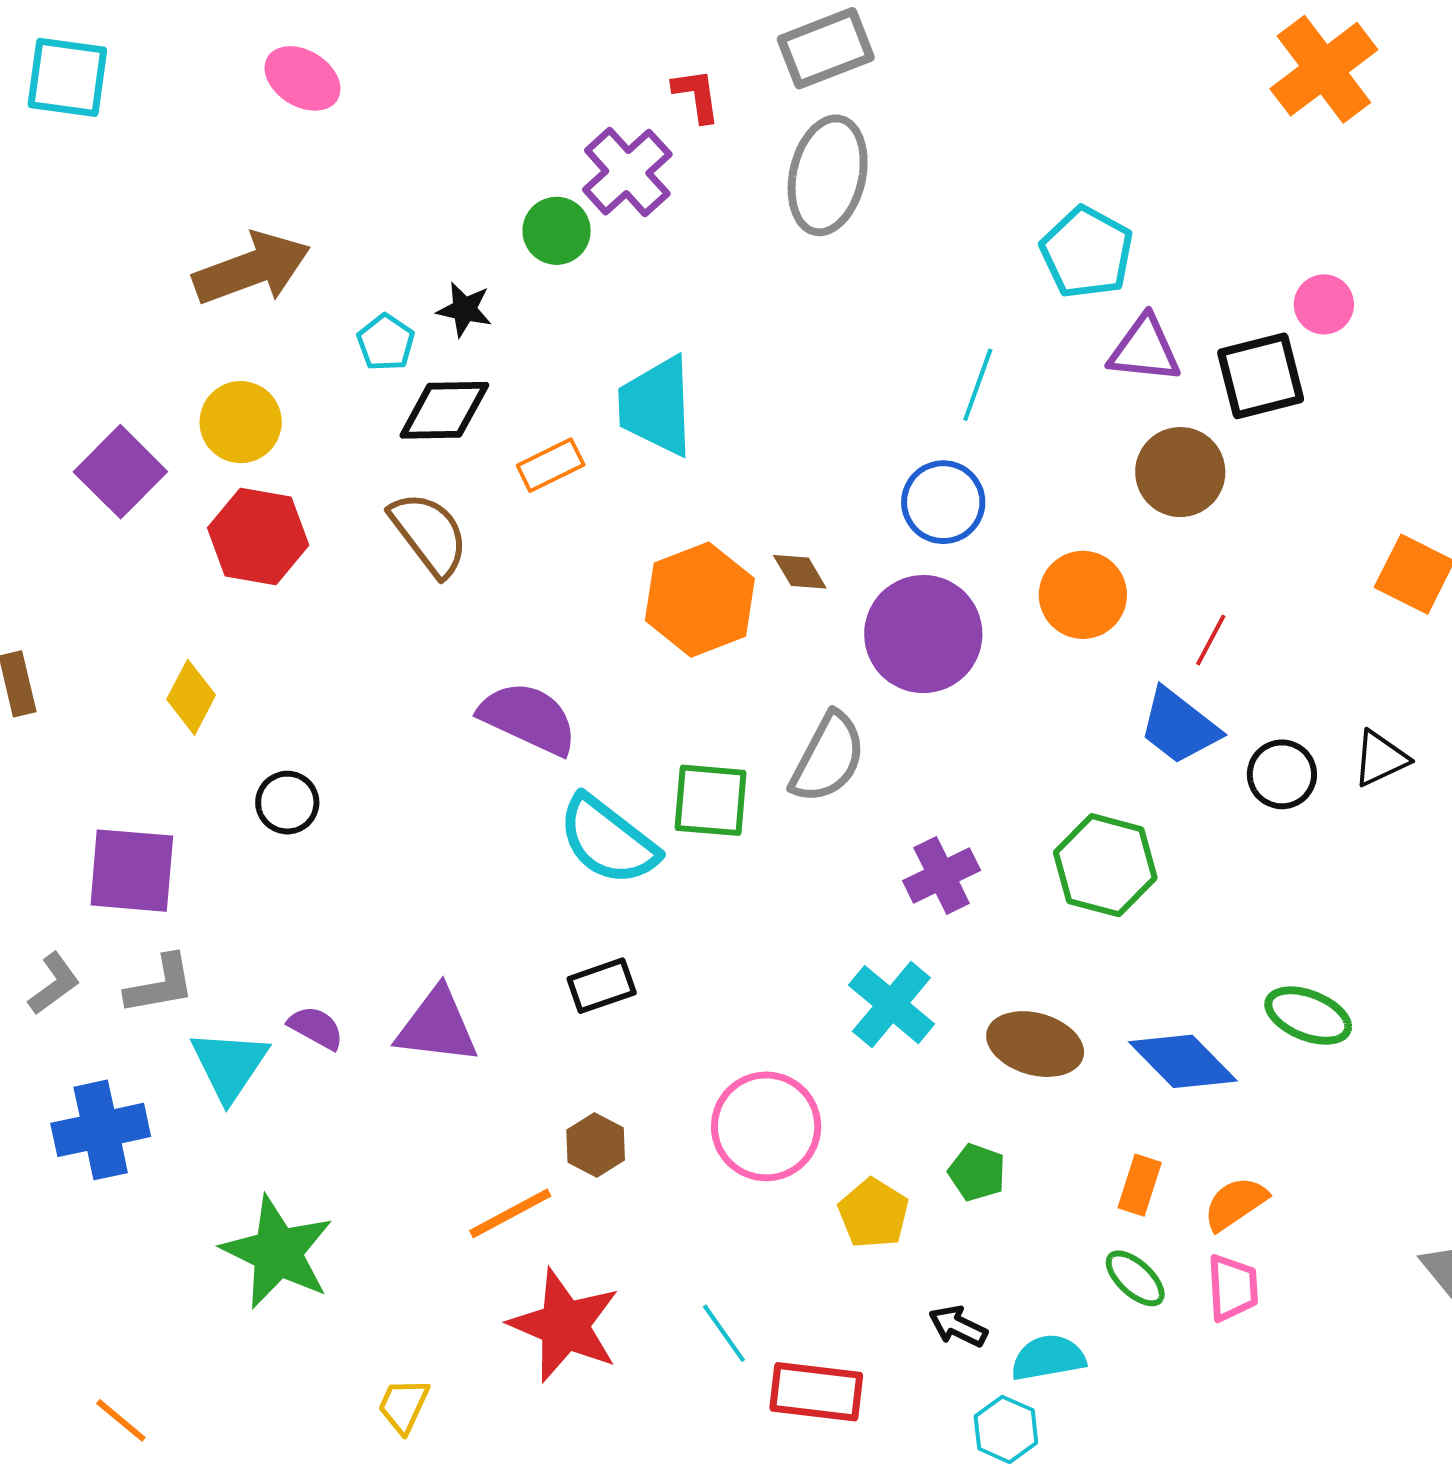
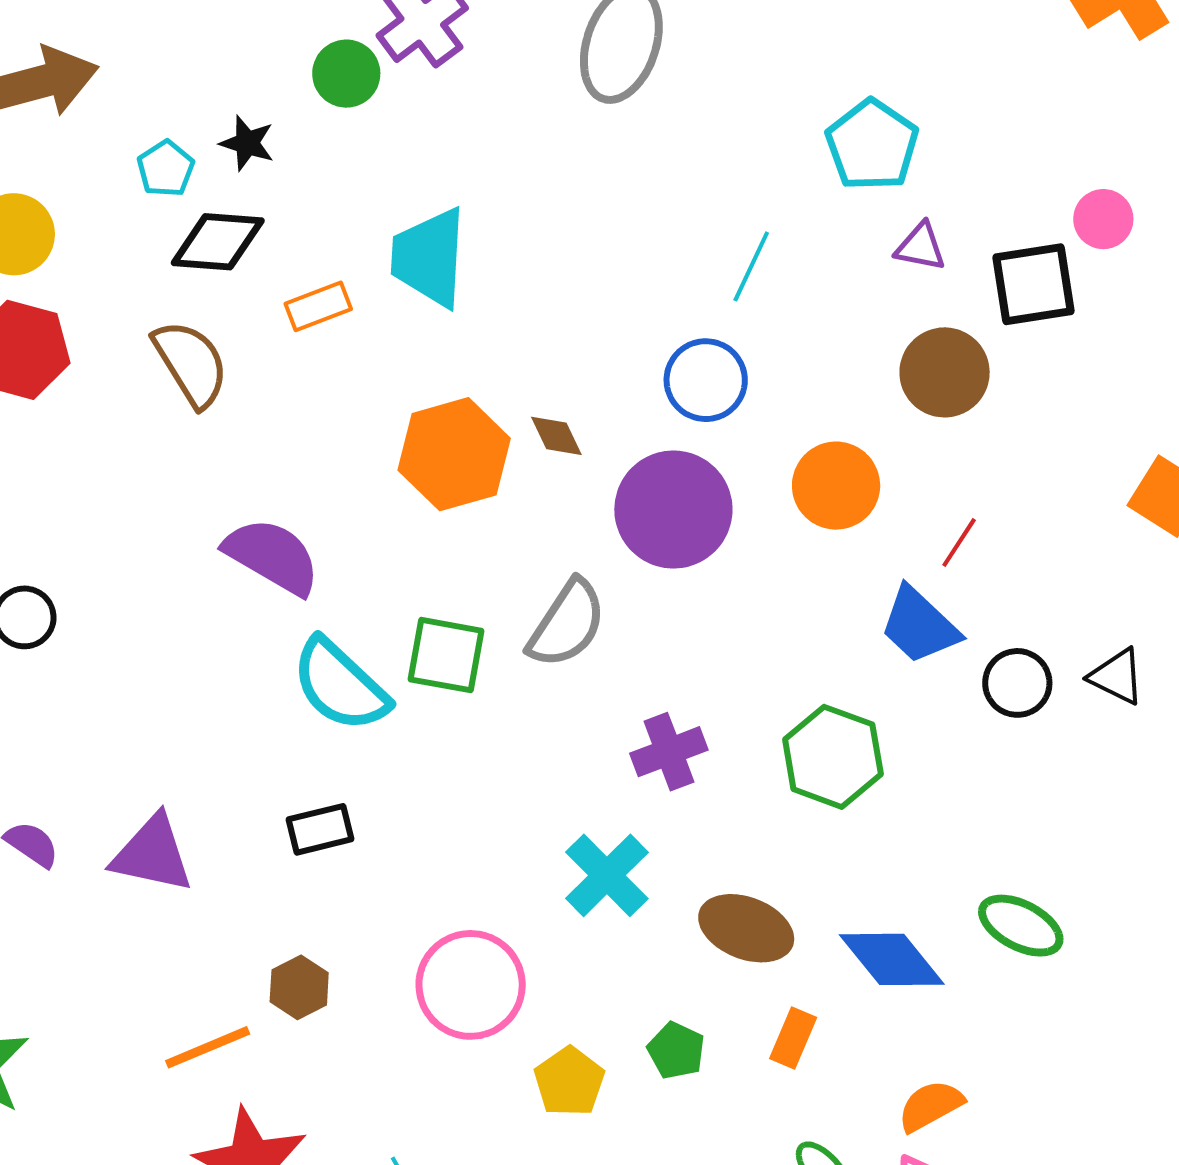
purple triangle: (1145, 349) -> (920, 247), size x0.7
black triangle: (1380, 759) -> (1117, 677), turned 46
orange rectangle: (1140, 1185) -> (793, 1038), moved

